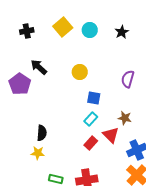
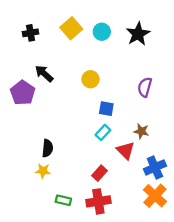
black star: (122, 32) -> (138, 34), size x1.5
red rectangle: (91, 143) -> (100, 173), moved

